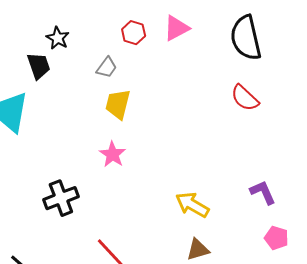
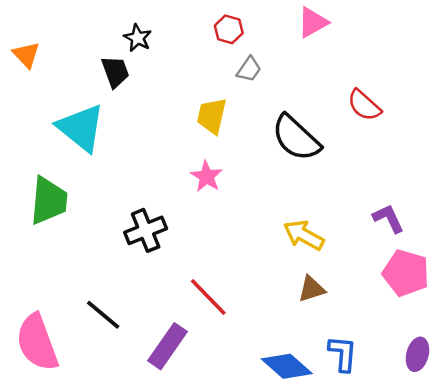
pink triangle: (176, 28) -> (313, 22), moved
black semicircle: (246, 38) -> (296, 138), moved, turned -33
gray trapezoid: (107, 67) -> (249, 69), moved
pink pentagon: (276, 238) -> (406, 273), size x1.6

